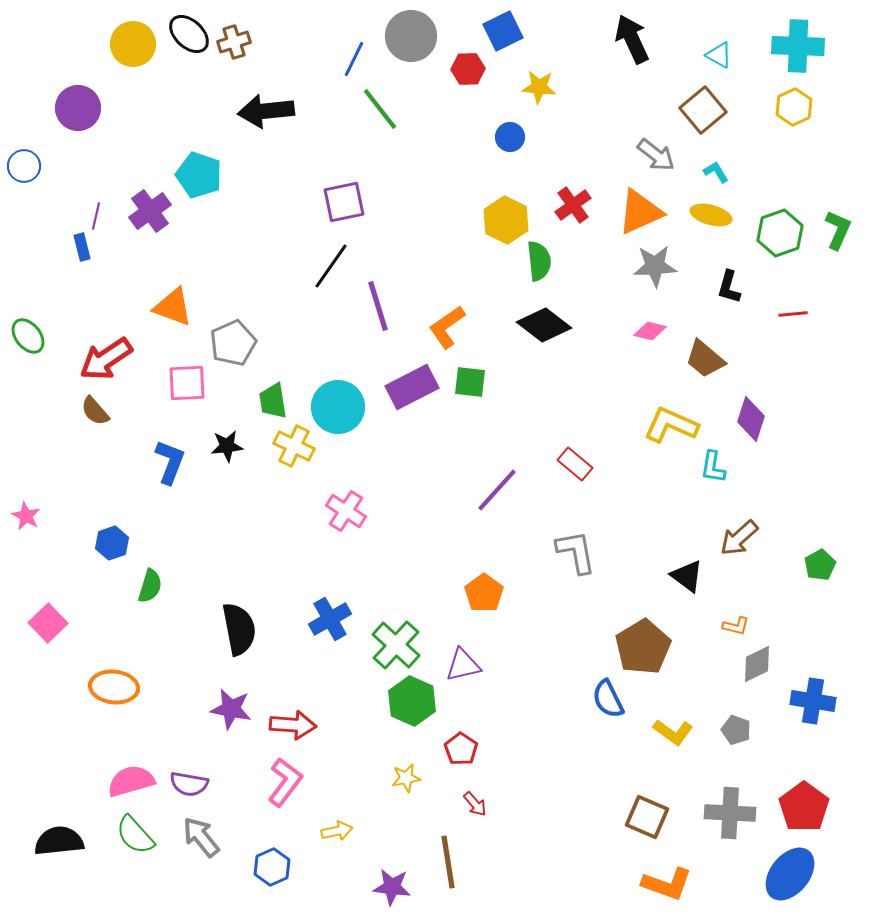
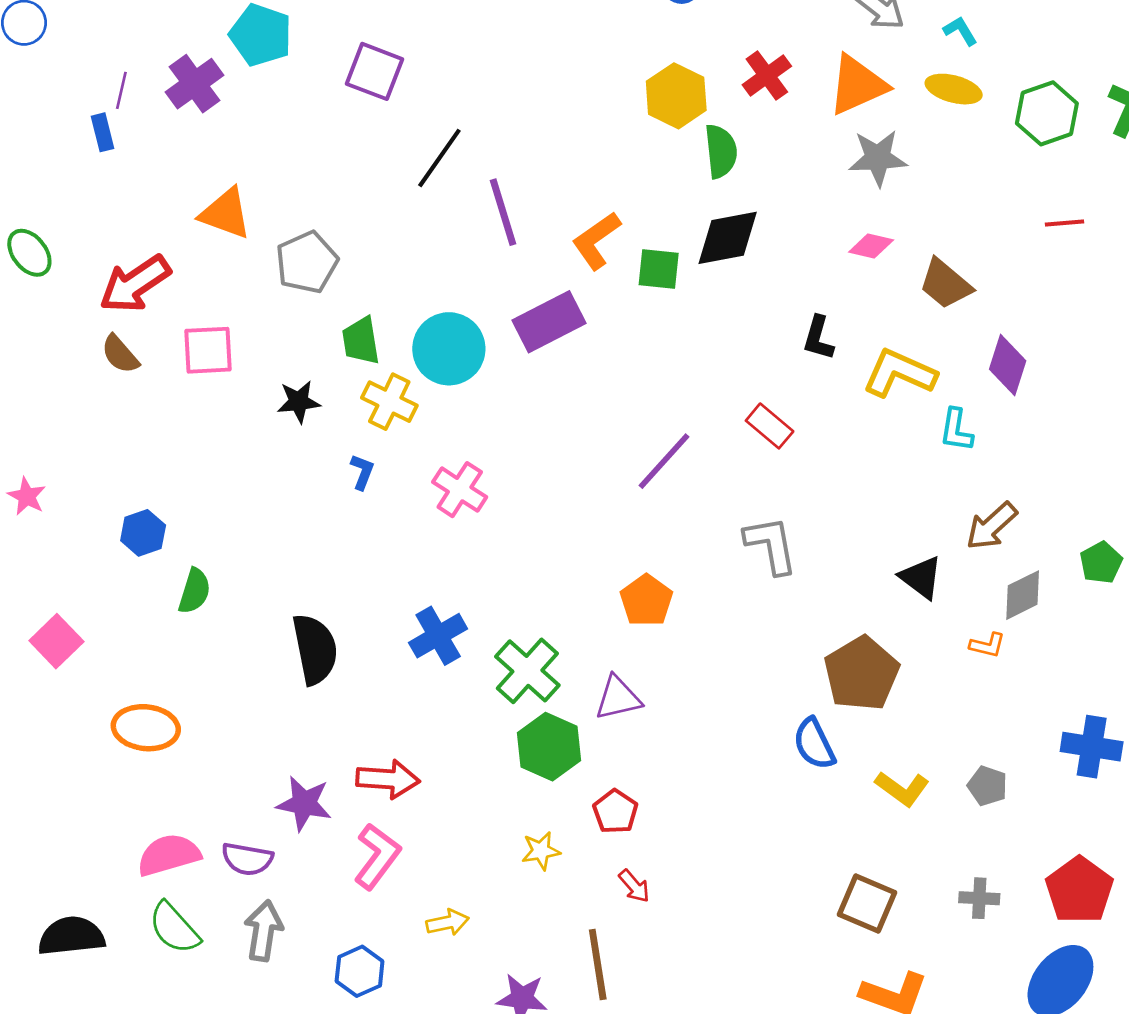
purple square: (344, 202) -> (374, 71), moved, turned 33
black L-shape: (729, 287) -> (818, 338), moved
black diamond: (544, 325) -> (728, 238), turned -48
green square: (470, 382) -> (659, 269), moved
pink square: (187, 383) -> (208, 350), moved
blue L-shape: (170, 462) -> (362, 472), moved, size x0.6
gray diamond: (757, 664) -> (1023, 595), moved
purple star: (231, 709) -> (304, 803), moved
gray cross: (730, 813) -> (979, 898), size x0.6
gray arrow: (201, 837) -> (263, 931), turned 48

